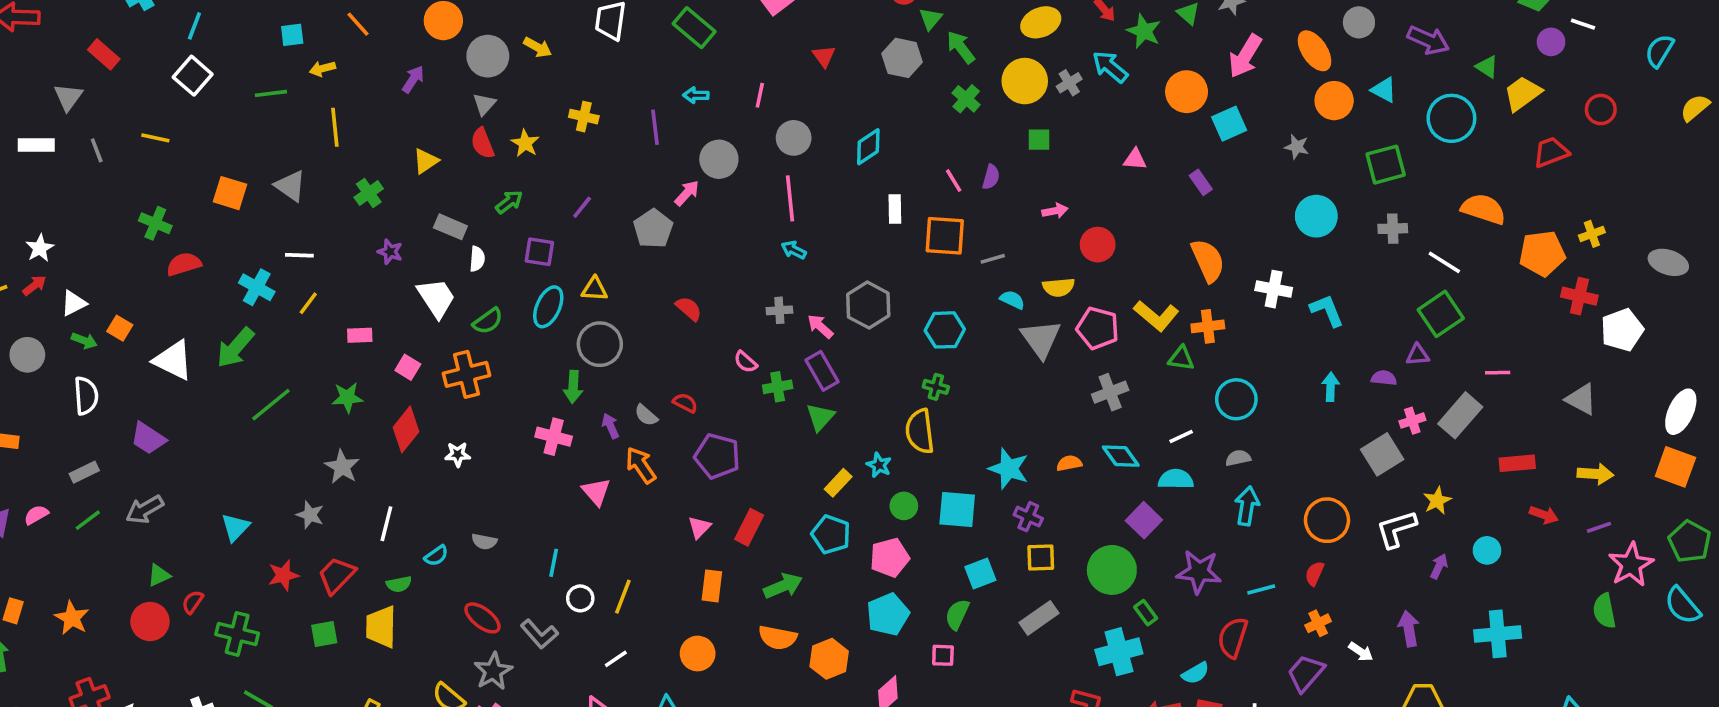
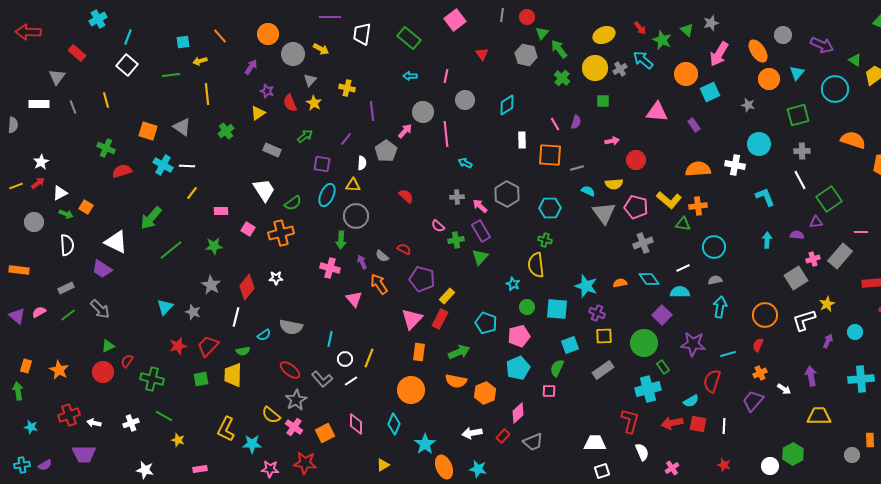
cyan triangle: (1384, 90) -> (797, 73), turned 42
gray triangle: (484, 104) -> (310, 80), moved
purple line: (655, 127) -> (372, 111), moved
yellow line: (155, 138) -> (106, 100), turned 63
pink triangle: (1135, 159) -> (657, 112), size x1.6
pink line: (790, 198) -> (446, 134), moved
purple star: (390, 252) -> (267, 91), moved
white semicircle: (477, 259) -> (362, 163), moved
orange semicircle: (1208, 261) -> (698, 169), turned -70
white line: (1444, 262) -> (800, 180), moved, turned 30
cyan cross: (257, 287) -> (163, 165), moved
white cross: (1274, 289) -> (735, 165), moved
white triangle: (173, 360) -> (116, 242), moved
red diamond: (406, 429) -> (247, 287), moved
yellow rectangle: (838, 483) -> (447, 296), moved
gray arrow: (145, 509) -> (100, 309), turned -105
cyan triangle: (235, 527) -> (165, 307), moved
pink triangle: (699, 527) -> (412, 319), size x1.6
gray semicircle: (484, 541) -> (291, 327), size x1.6
orange circle: (698, 654) -> (411, 390), size x1.4
white line: (616, 659) -> (351, 381), moved

